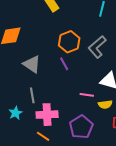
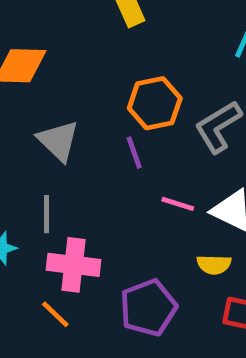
pink line: (87, 95) -> (178, 204), moved

